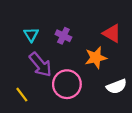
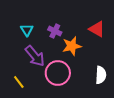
orange star: (96, 58) -> (72, 46), moved
white semicircle: (117, 86) -> (101, 75), turned -66

